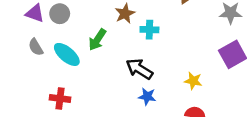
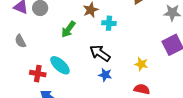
gray semicircle: (36, 47) -> (20, 41), moved
cyan ellipse: (67, 54) -> (60, 65), moved

